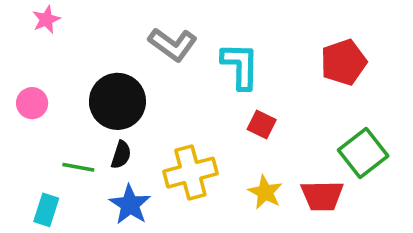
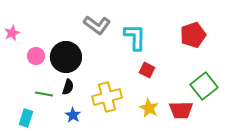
pink star: (46, 20) -> (12, 33), moved
pink circle: (32, 103) -> (36, 56), moved
blue star: (130, 205) -> (73, 115), size x0.7

